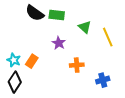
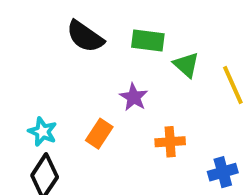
green rectangle: (57, 15) -> (148, 40), moved
orange rectangle: (32, 61) -> (99, 134), moved

